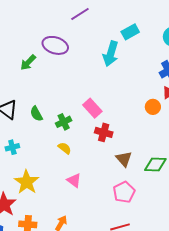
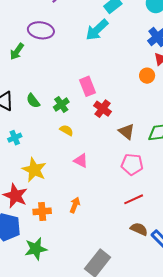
cyan arrow: (111, 54) -> (97, 30), turned 40
pink rectangle: (92, 108) -> (87, 86), turned 30
red cross: (104, 132) -> (103, 109), turned 30
pink pentagon: (124, 192) -> (132, 164), turned -30

